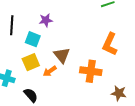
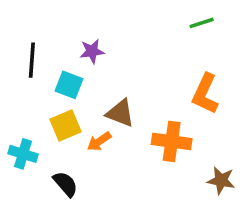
brown triangle: (62, 55) -> (120, 113), turned -30

